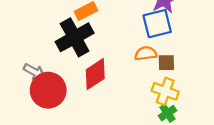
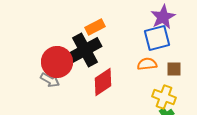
brown square: (166, 63) -> (174, 69), moved
red circle: (48, 90) -> (57, 62), moved

